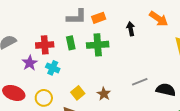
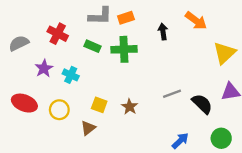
green rectangle: (71, 43) -> (92, 46), turned -56
red cross: (45, 45) -> (58, 34), moved, turned 30
black semicircle: (166, 90) -> (202, 104), turned 30
yellow square: (78, 93) -> (99, 105), turned -32

